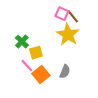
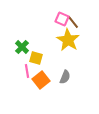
yellow square: (36, 53) -> (36, 58), turned 32
pink line: (27, 66) -> (27, 71), turned 32

